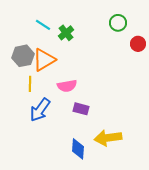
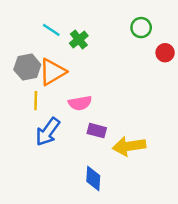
yellow arrow: (108, 138) -> (129, 146), moved

